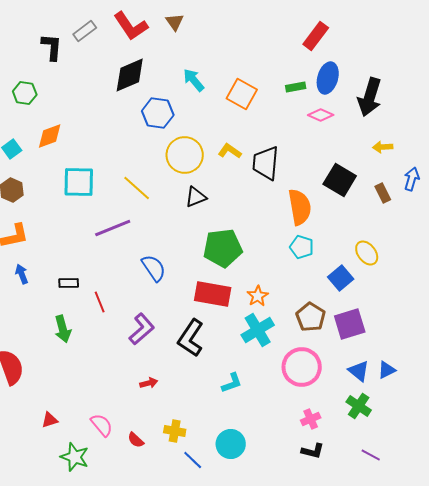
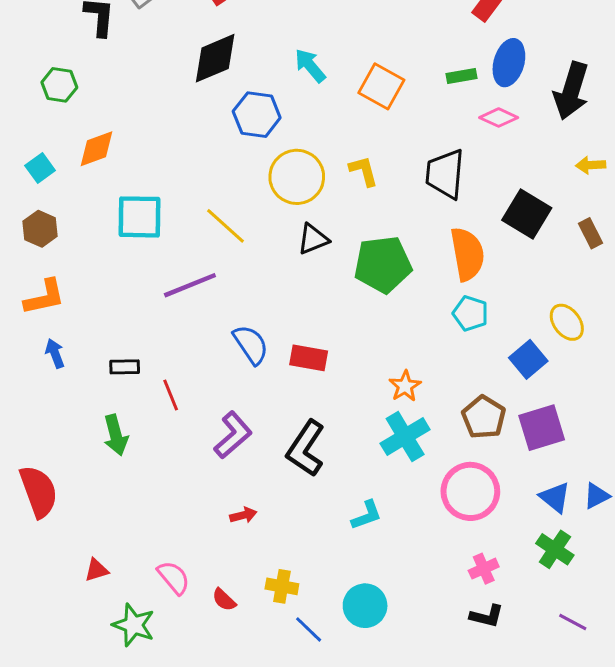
yellow L-shape: (230, 151) -> (364, 171), turned 40
black trapezoid: (266, 163) -> (445, 174), moved
green pentagon: (223, 248) -> (383, 264), moved
red rectangle: (213, 294) -> (309, 358), moved, size x0.7

